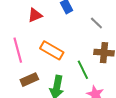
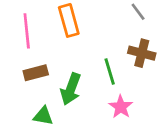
orange rectangle: (52, 50) -> (69, 20), moved, turned 35

